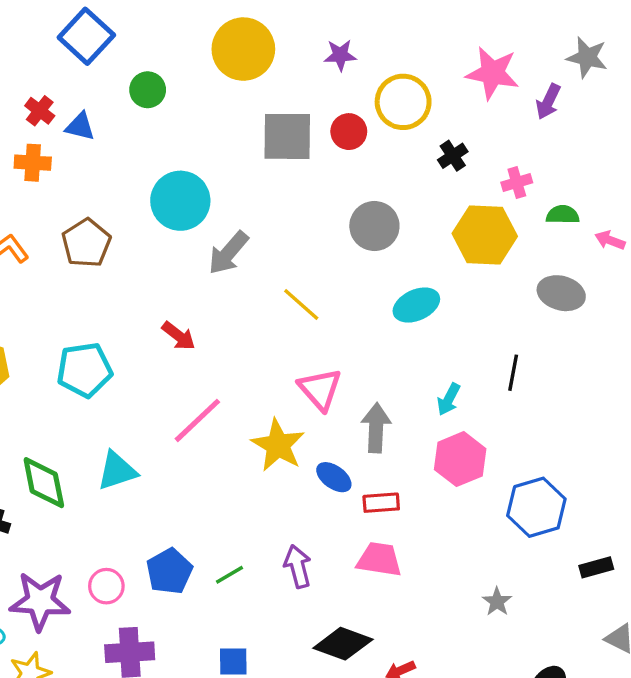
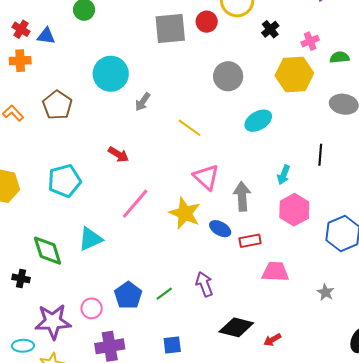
gray arrow: (228, 253) -> (143, 102), size x0.7
pink trapezoid: (379, 559) -> (275, 272), moved

